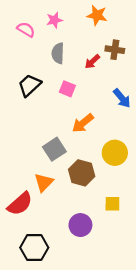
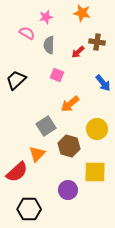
pink semicircle: (26, 30) -> (27, 33), moved
black trapezoid: (29, 85) -> (16, 80), moved
yellow square: (112, 204) -> (95, 172), size x1.6

